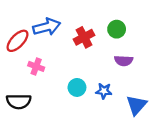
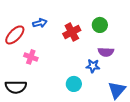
blue arrow: (47, 27) -> (40, 23), size x0.6
cyan circle: (77, 87) -> (74, 84), moved
blue star: (104, 91) -> (93, 66), moved

